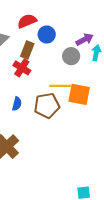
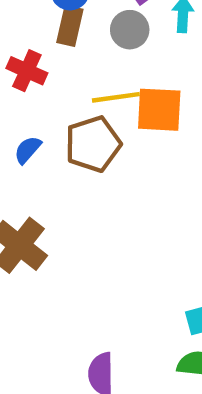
brown rectangle: (27, 50) -> (70, 26), moved
blue semicircle: (17, 104) -> (28, 150), turned -144

